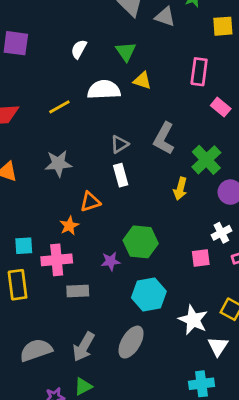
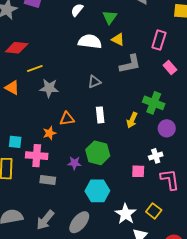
yellow line: (59, 107) -> (35, 68), moved
gray L-shape: (164, 138) -> (130, 64), moved, turned -140
green cross: (206, 160) -> (154, 103), turned -35
white rectangle: (121, 175) -> (100, 115), moved

